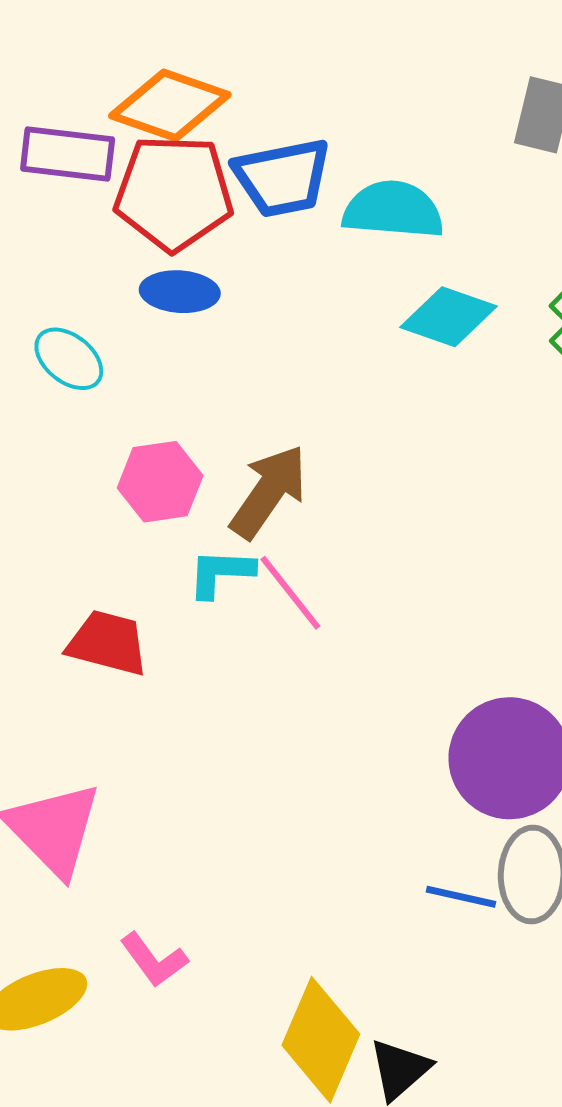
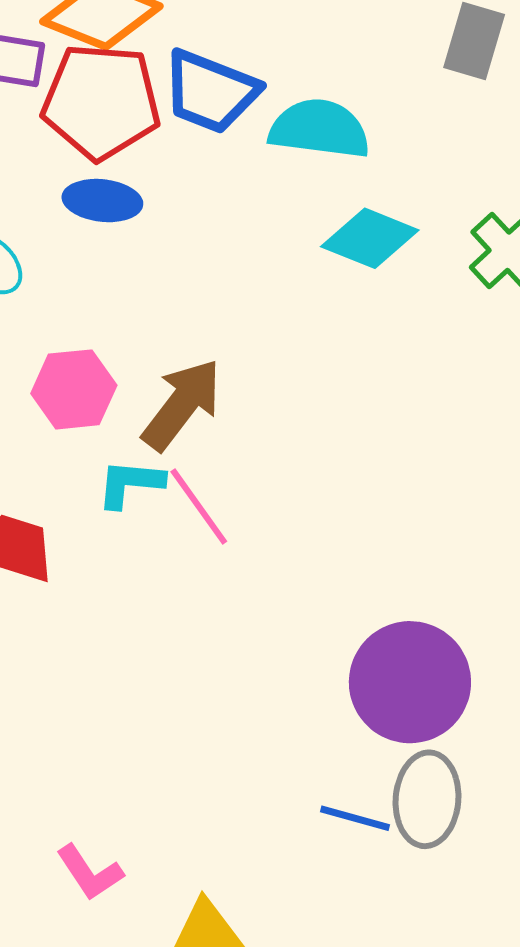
blue trapezoid: (282, 178) -> (210, 92), turned 30
pink L-shape: (154, 960) -> (90, 873), moved

